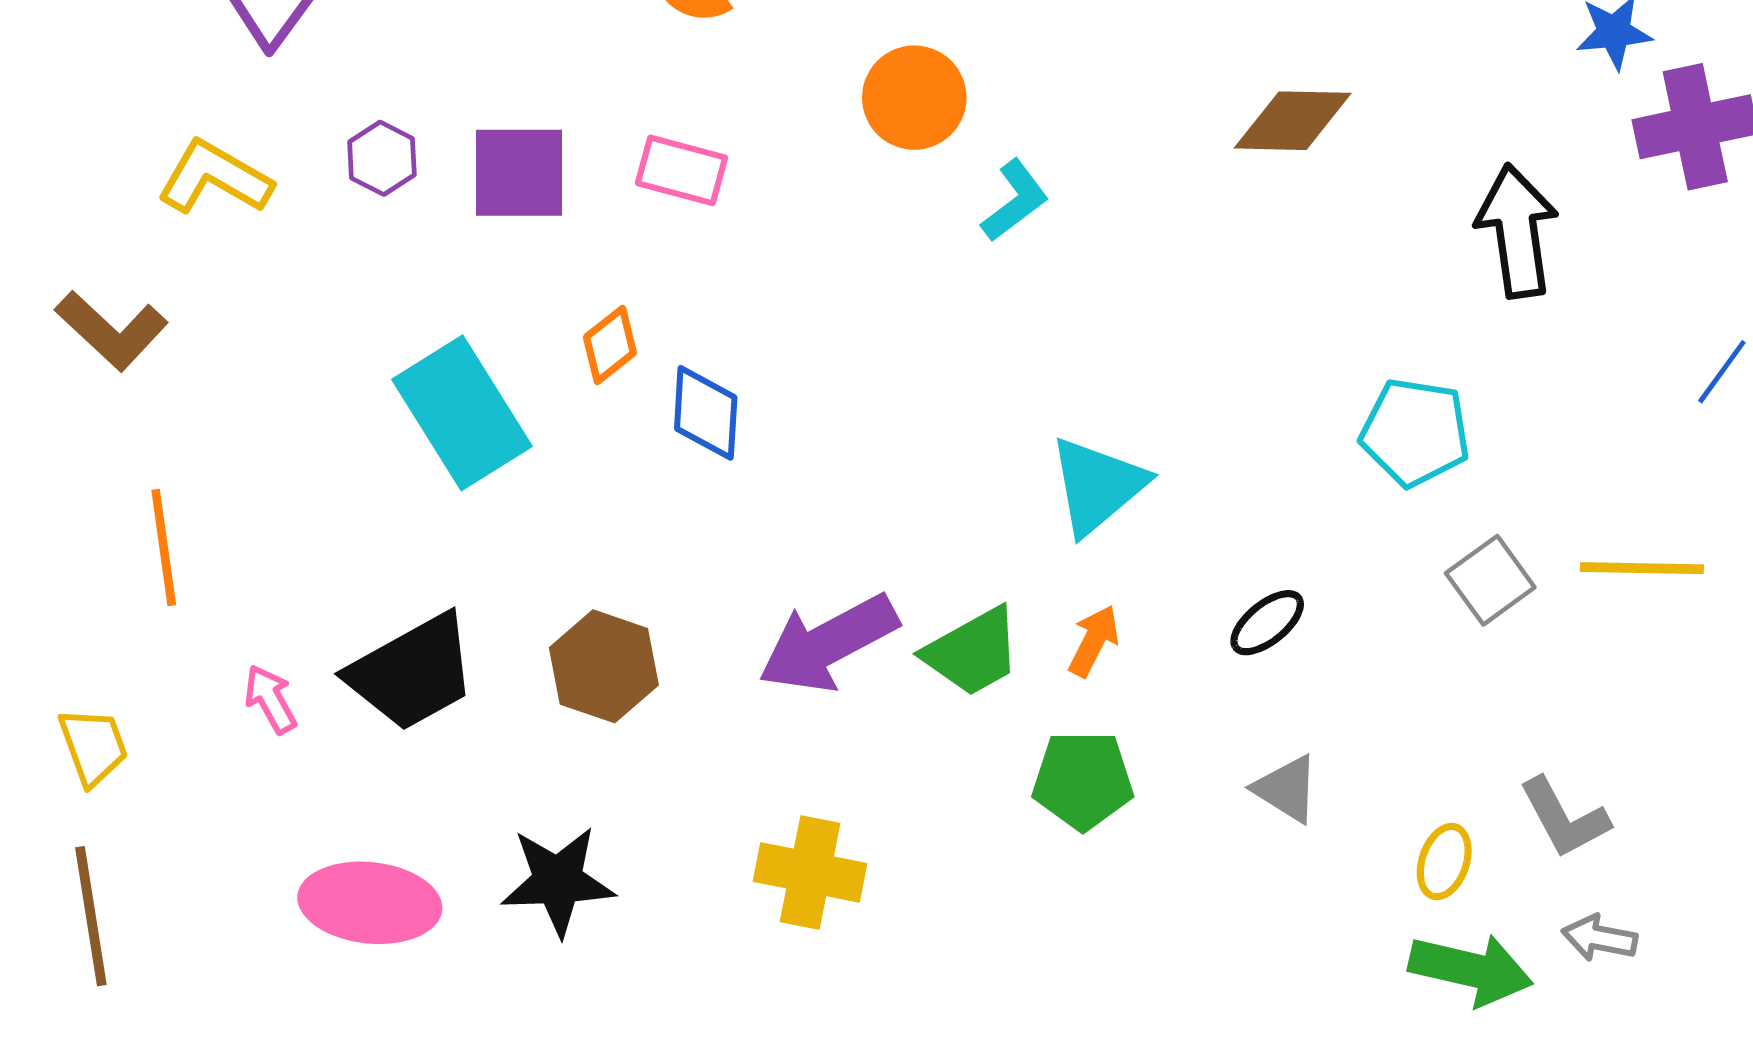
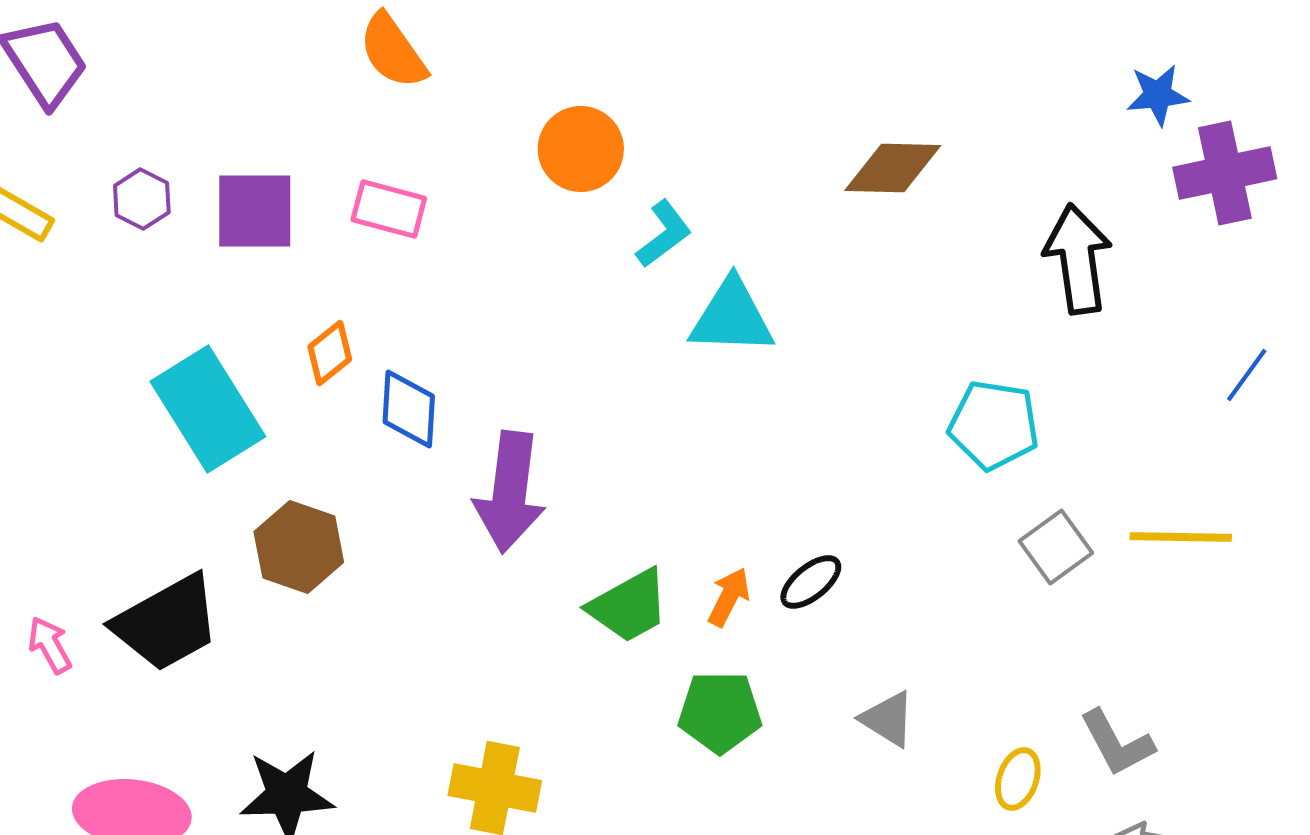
cyan triangle: (1097, 486) -> (732, 317), moved, turned 42
black ellipse: (1267, 623) -> (811, 582), moved
purple arrow: (828, 643) -> (510, 492), moved, turned -55
brown hexagon: (604, 666) -> (299, 547), moved

